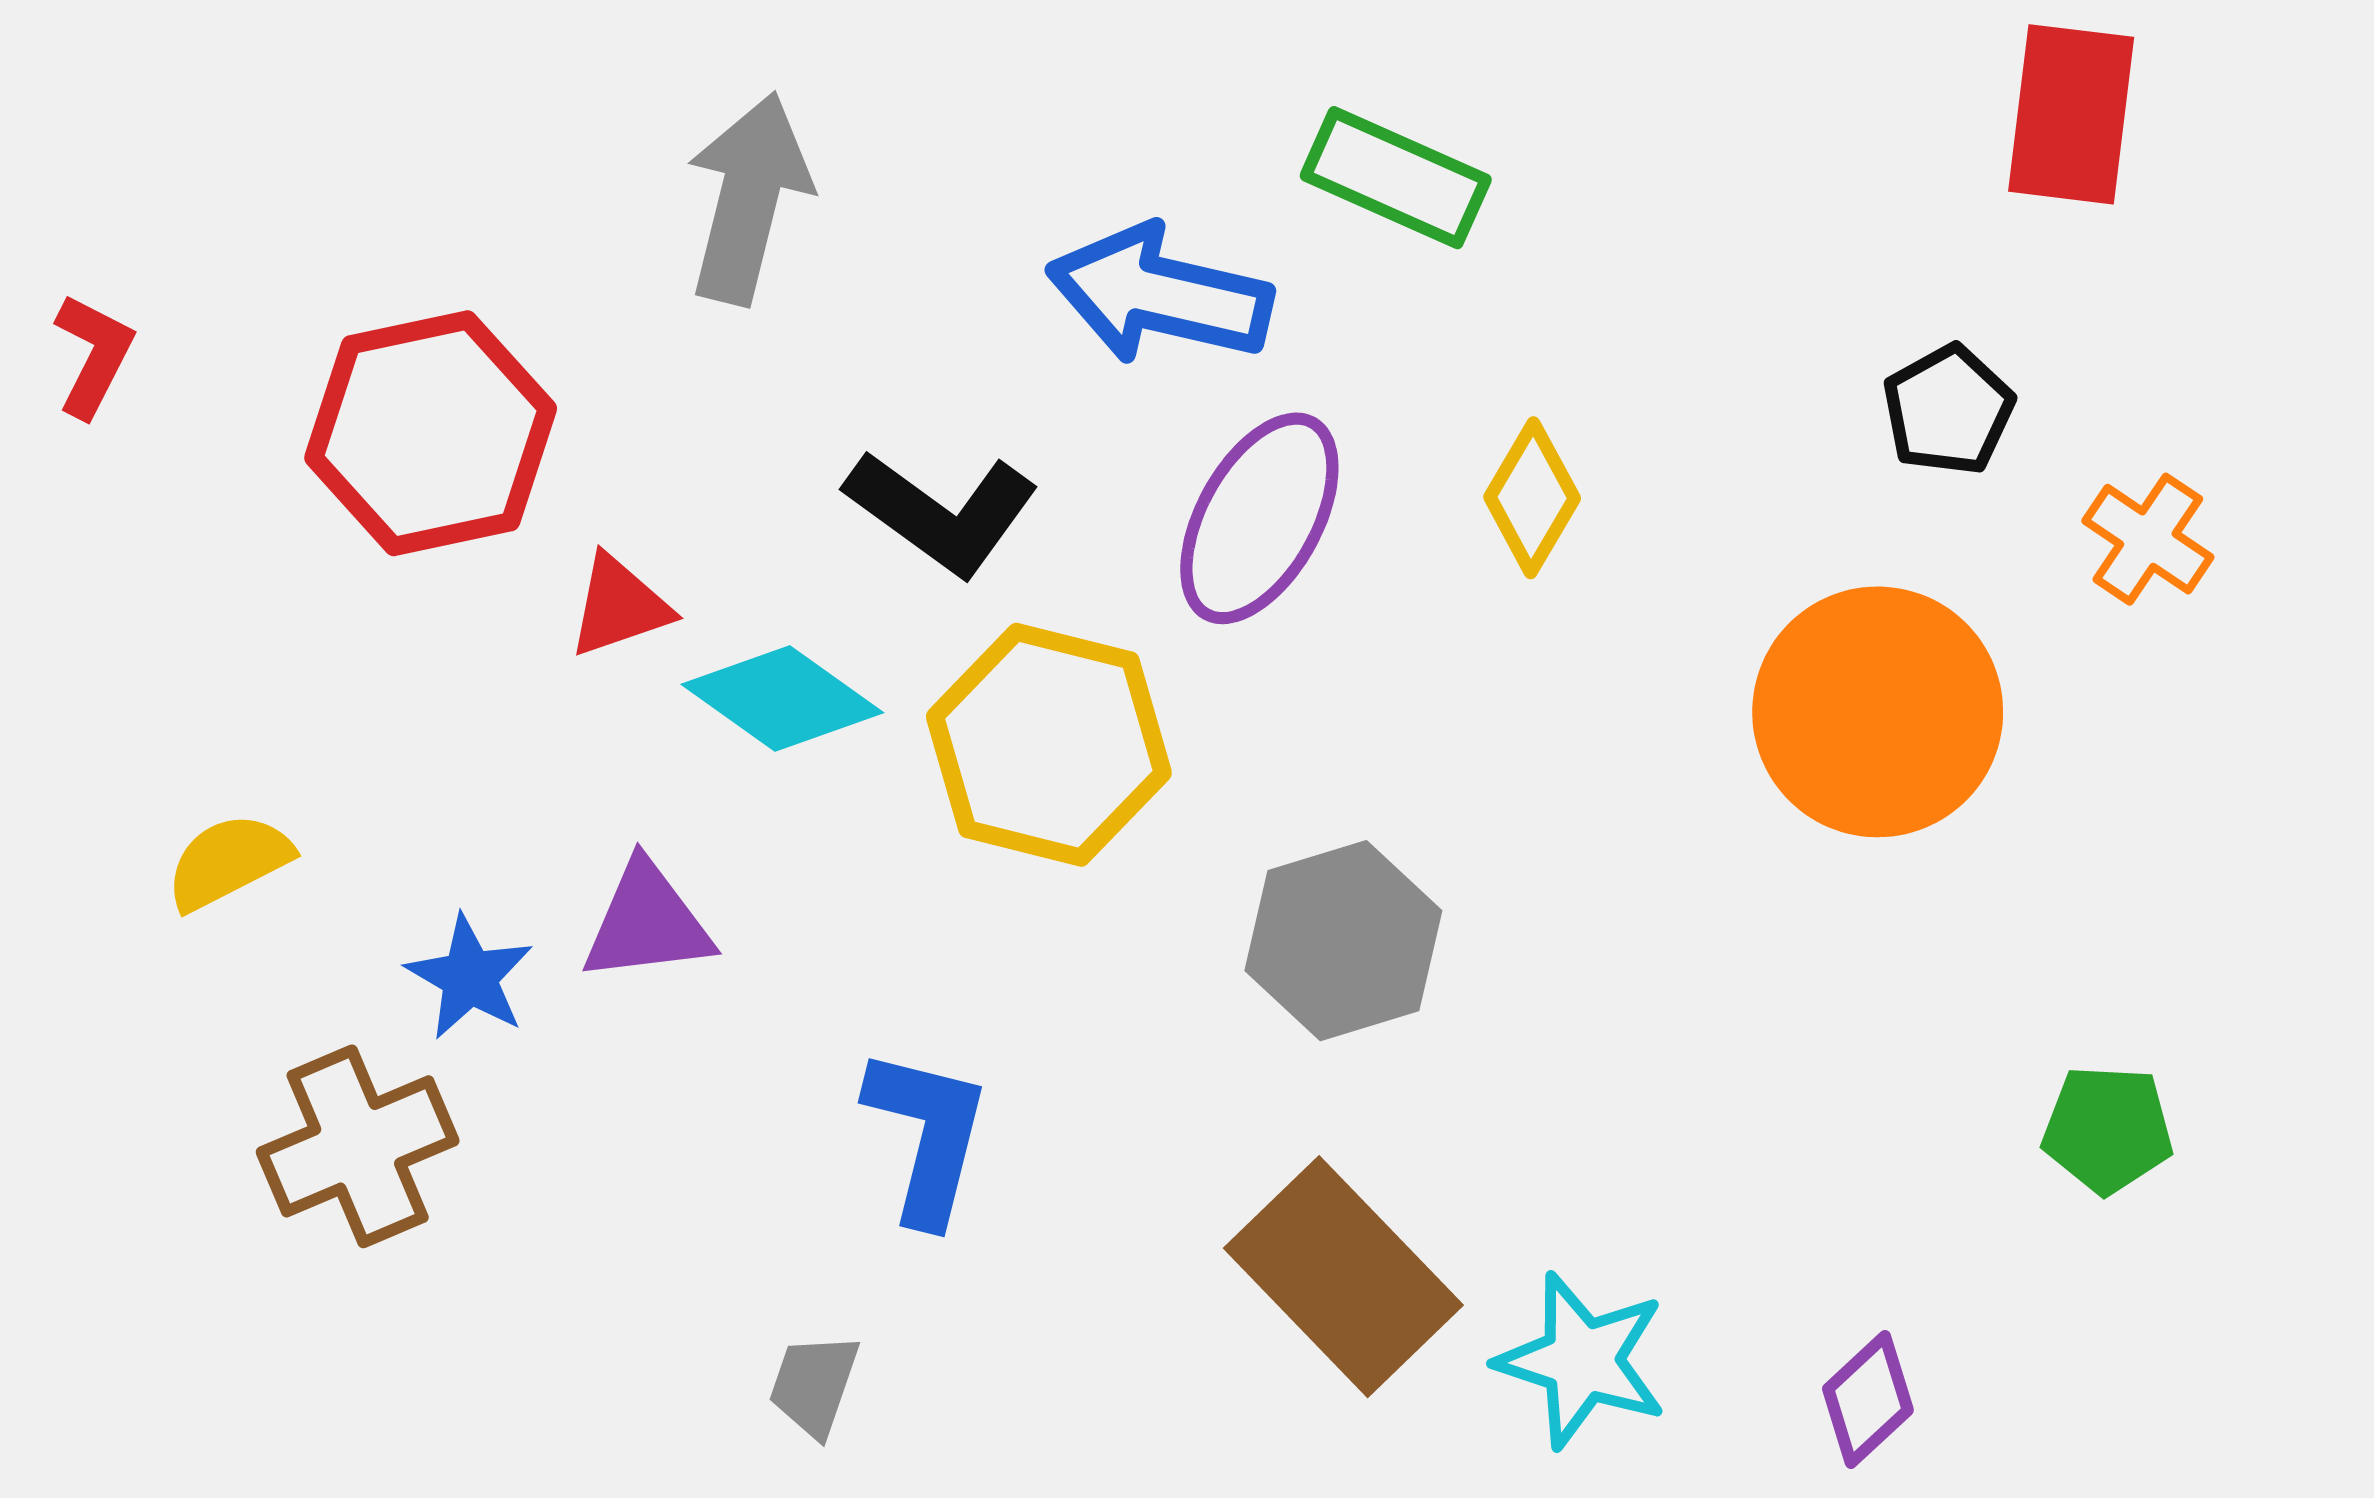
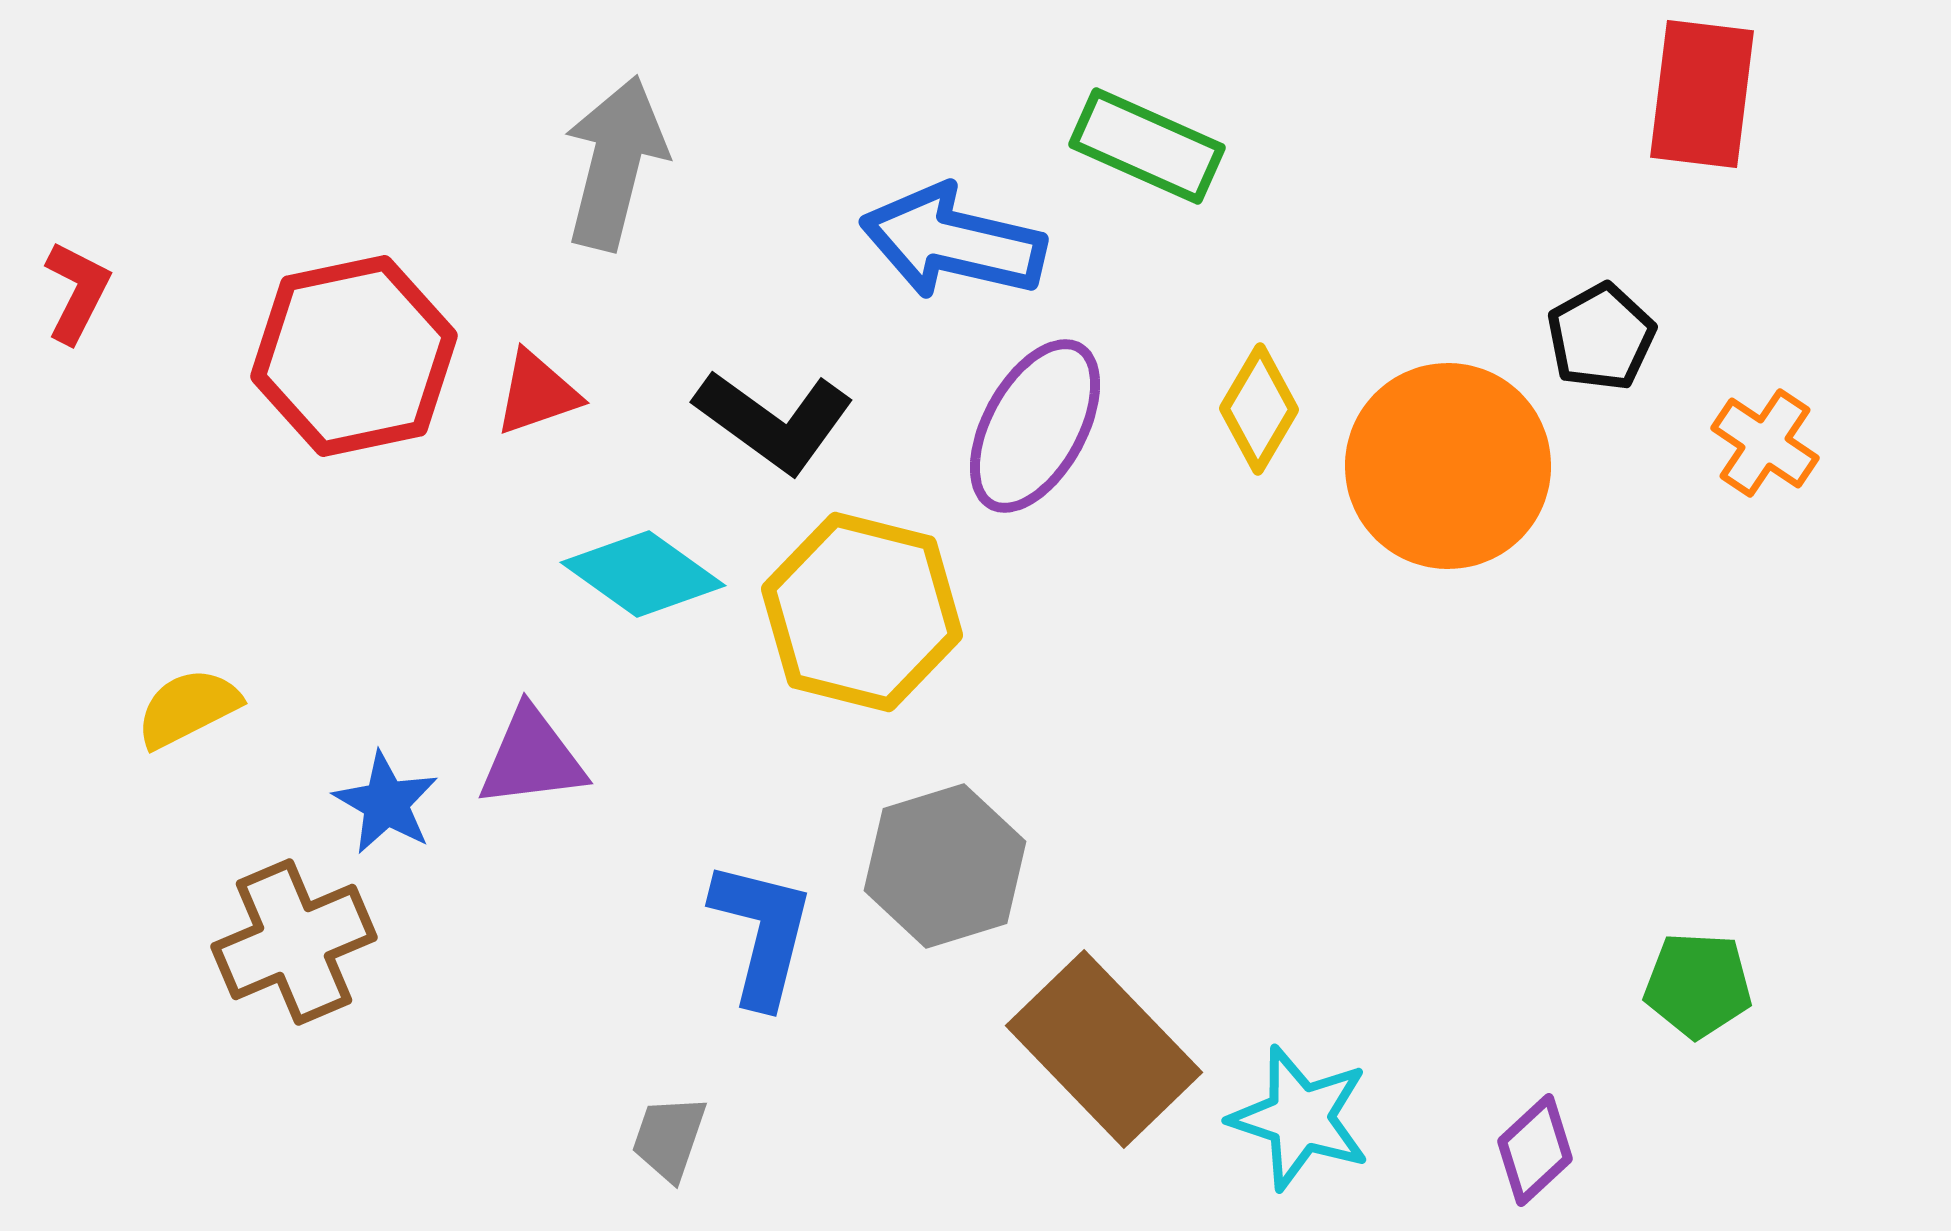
red triangle: (619, 606) -> (537, 393), moved
orange circle: (1878, 712) -> (1448, 466), moved
gray hexagon: (1343, 941) -> (945, 866), moved
green pentagon: (2108, 1129) -> (1698, 985), moved

